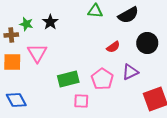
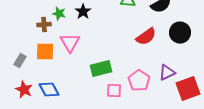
red semicircle: (113, 47) -> (146, 37), size x1.5
purple triangle: (130, 72) -> (167, 73), moved
pink pentagon: (102, 79) -> (139, 81), moved

